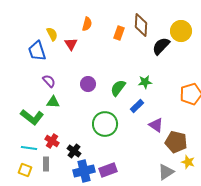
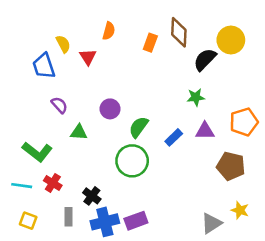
green star: (145, 82) -> (196, 97), moved
green semicircle: (118, 88) -> (139, 127), moved
green triangle: (53, 102) -> (79, 132), moved
purple triangle: (156, 125) -> (205, 131), moved, turned -35
red cross: (52, 141) -> (53, 183), moved
brown pentagon: (176, 142) -> (231, 166), moved
cyan line: (29, 148) -> (22, 186), moved
gray rectangle: (46, 164) -> (68, 217), moved

